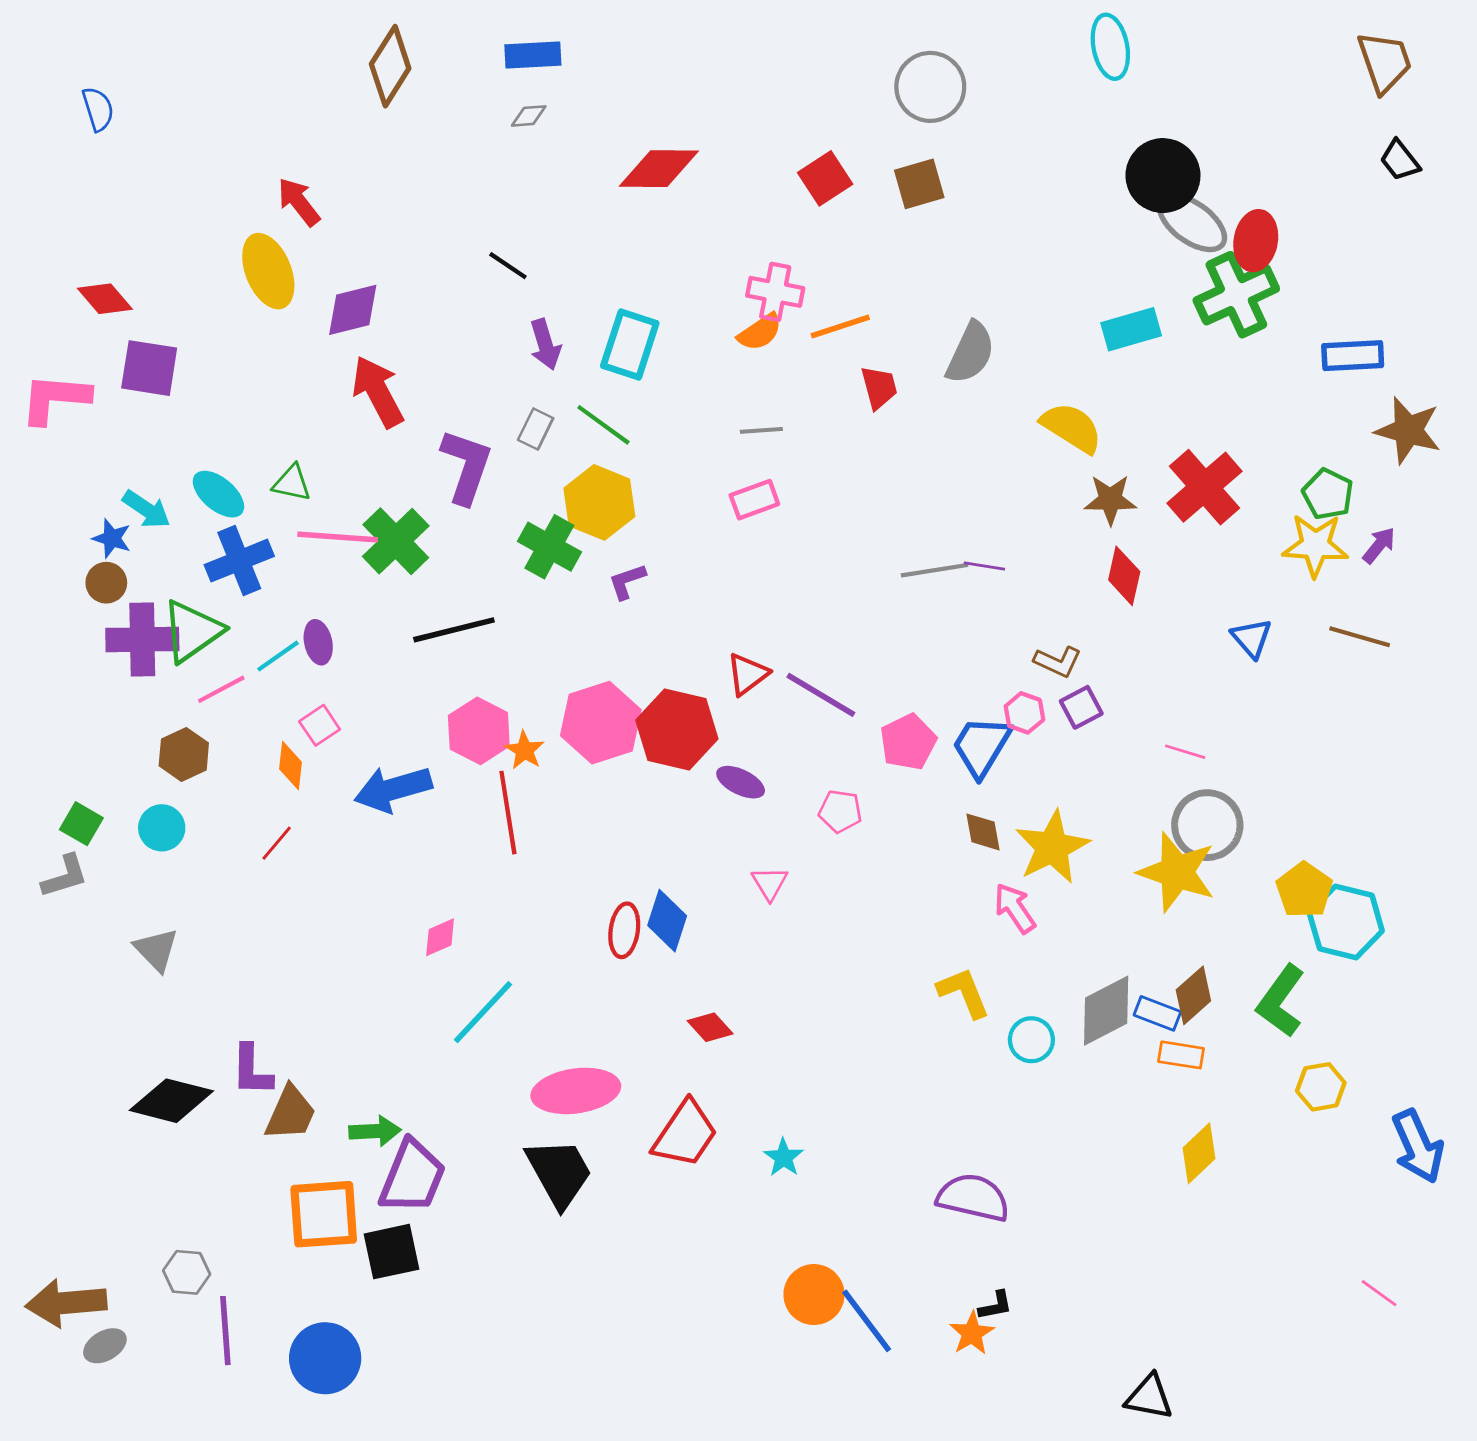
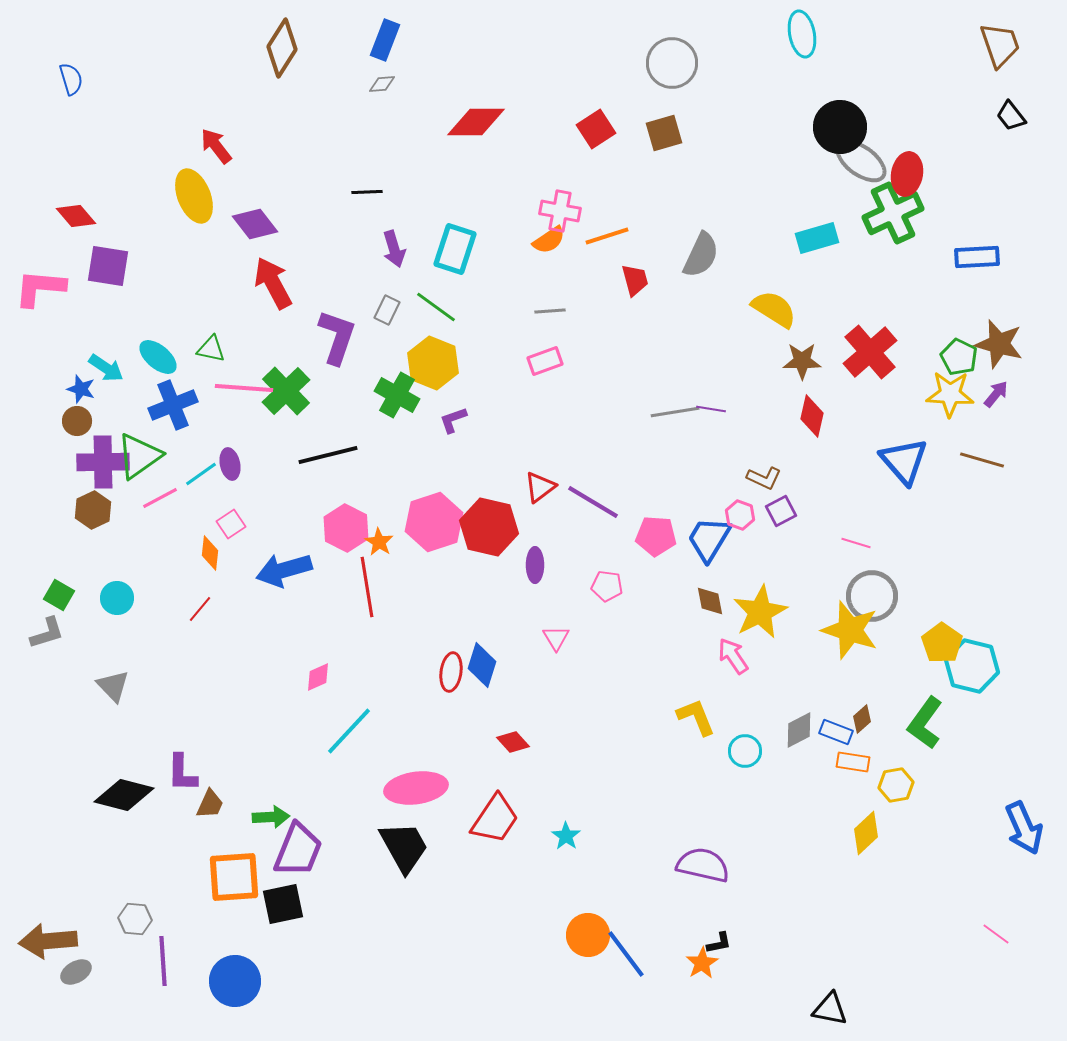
blue rectangle: (533, 55) -> (385, 40), turned -66
black line: (508, 266) -> (367, 192), turned -36
purple diamond: (353, 310) -> (255, 224), turned 66
brown star: (1408, 430) -> (999, 344), moved
blue triangle: (1252, 638) -> (904, 461), size x1.6
pink pentagon: (908, 742) -> (656, 536), turned 30
brown hexagon: (184, 754) -> (93, 510), moved
purple ellipse: (741, 782) -> (535, 565), turned 64
brown diamond: (1193, 995) -> (862, 719), size x0.7
gray diamond: (1106, 1011) -> (799, 730), size x0.7
yellow hexagon: (1321, 1087) -> (896, 785), moved
brown trapezoid: (290, 1113) -> (210, 804), size x0.7

